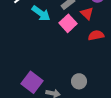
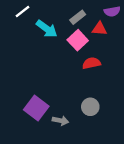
red triangle: (87, 13) -> (99, 29), turned -40
red semicircle: (96, 35) -> (91, 63), moved

